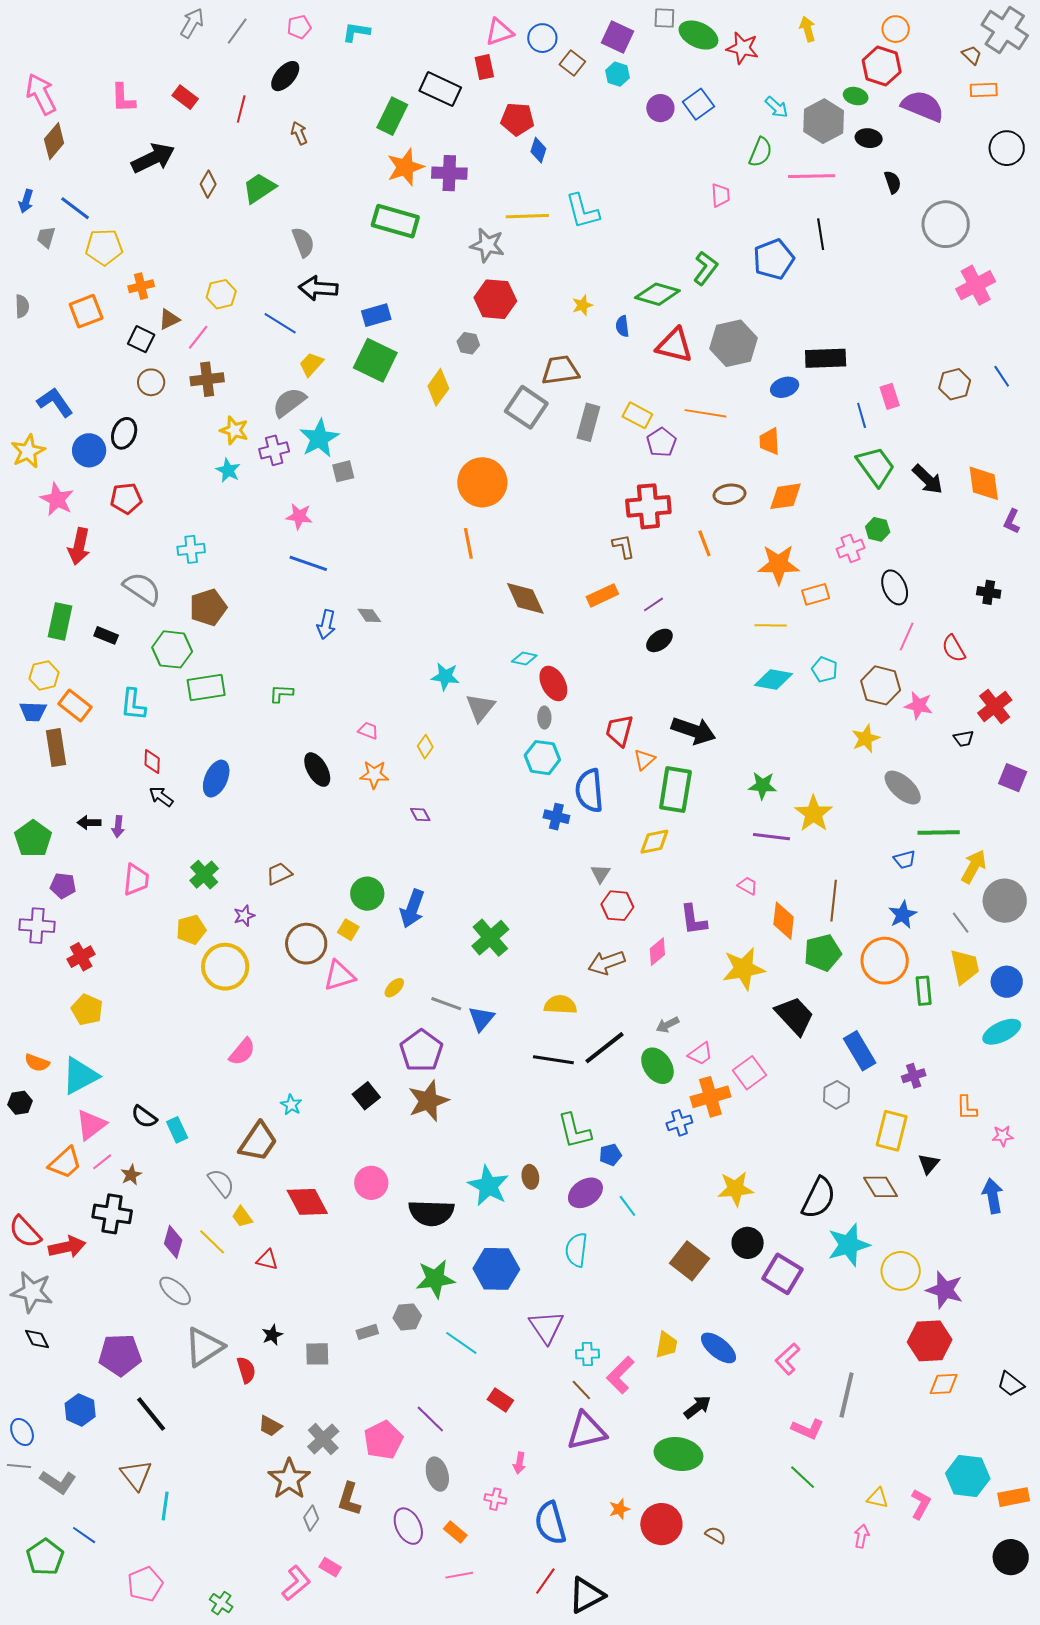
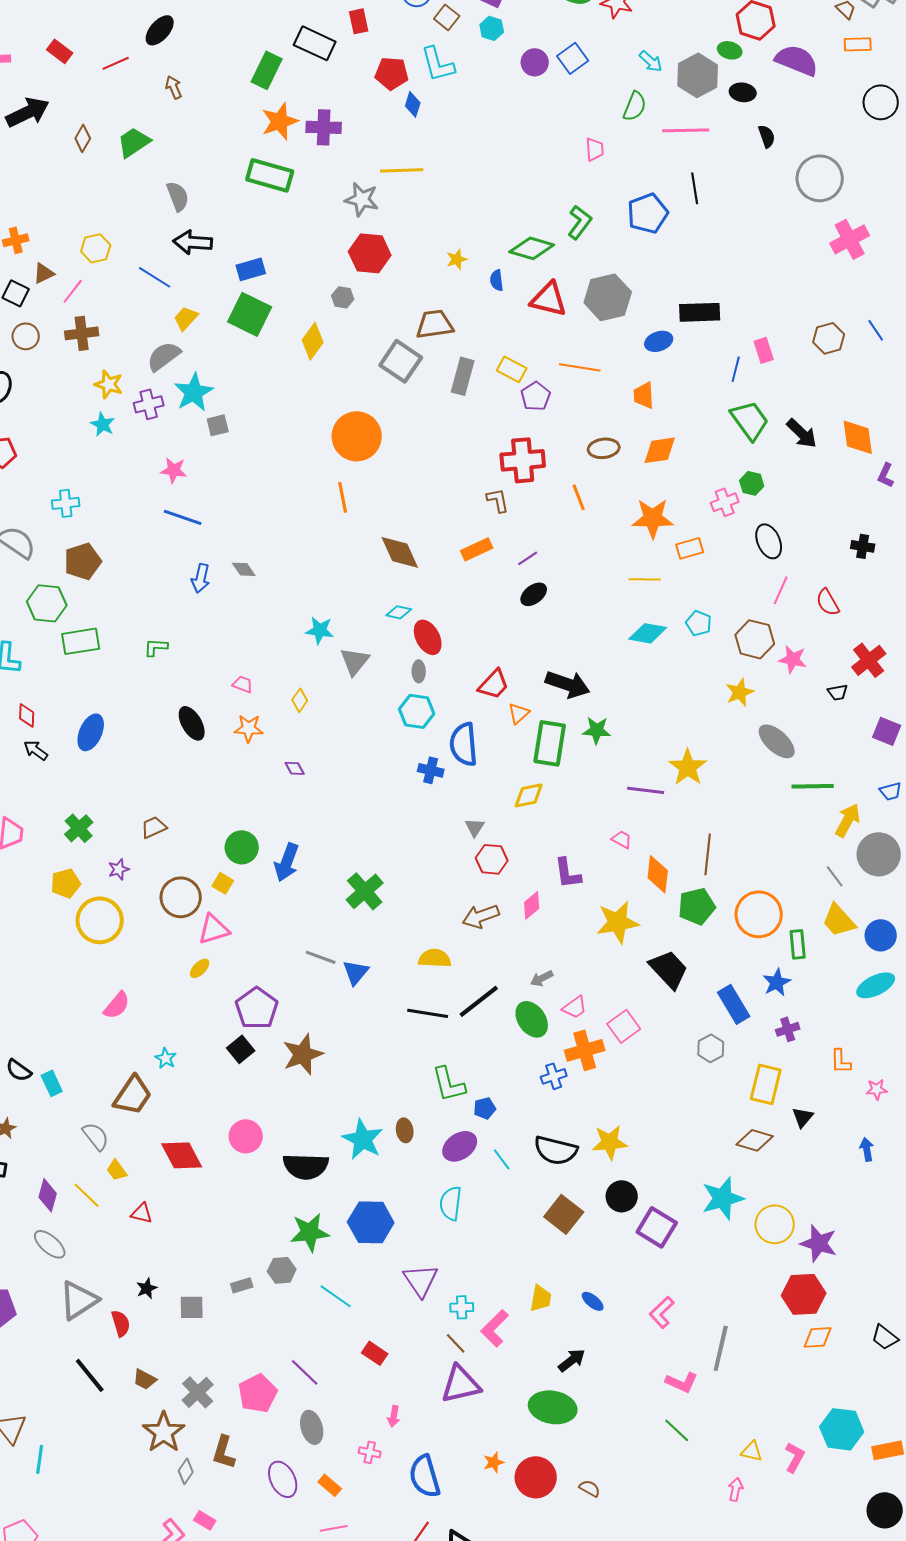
red line: (241, 109) -> (116, 63), turned 52
cyan L-shape: (582, 211) -> (438, 64), moved
blue line: (862, 415) -> (736, 369), turned 30
red trapezoid: (619, 731) -> (494, 684), turned -152
green star: (763, 786) -> (597, 730), moved
blue trapezoid: (905, 860) -> (891, 791), moved
blue star: (903, 915) -> (777, 982), moved
yellow trapezoid: (965, 967) -> (839, 920), turned 150
yellow ellipse: (394, 988) -> (200, 968), moved
purple pentagon: (421, 1051) -> (257, 1008), moved
brown diamond: (881, 1187) -> (755, 1140), turned -42
blue arrow: (993, 1196) -> (867, 1149), size x0.7
black semicircle: (819, 1198) -> (556, 1150), moved, turned 78
blue ellipse: (718, 1348) -> (593, 1301), size x0.6
black line: (151, 1414) -> (90, 1375), moved

